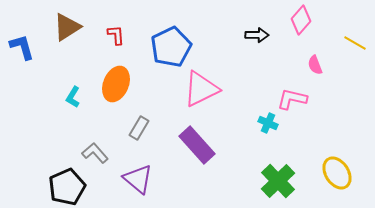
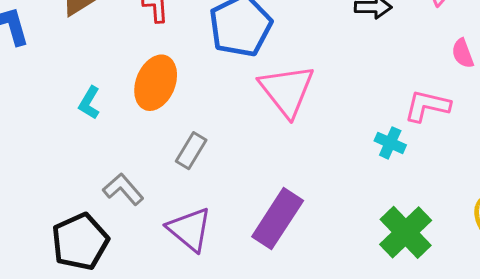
pink triangle: (201, 89) -> (287, 90), turned -42
purple rectangle: (197, 145) -> (278, 219), moved, turned 75

